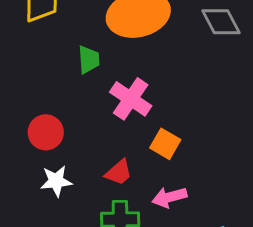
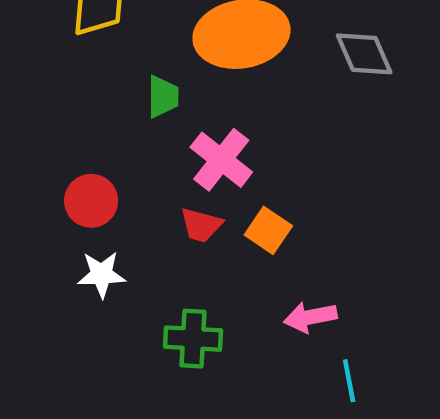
red trapezoid: (119, 172) -> (201, 225), moved, turned 52
pink arrow: (169, 197) -> (310, 317), moved

